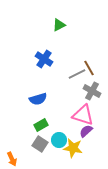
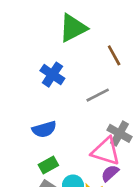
green triangle: (59, 25) -> (73, 28), size x1.6
brown line: (89, 68) -> (114, 55), moved
gray cross: (92, 91) -> (120, 133), moved

